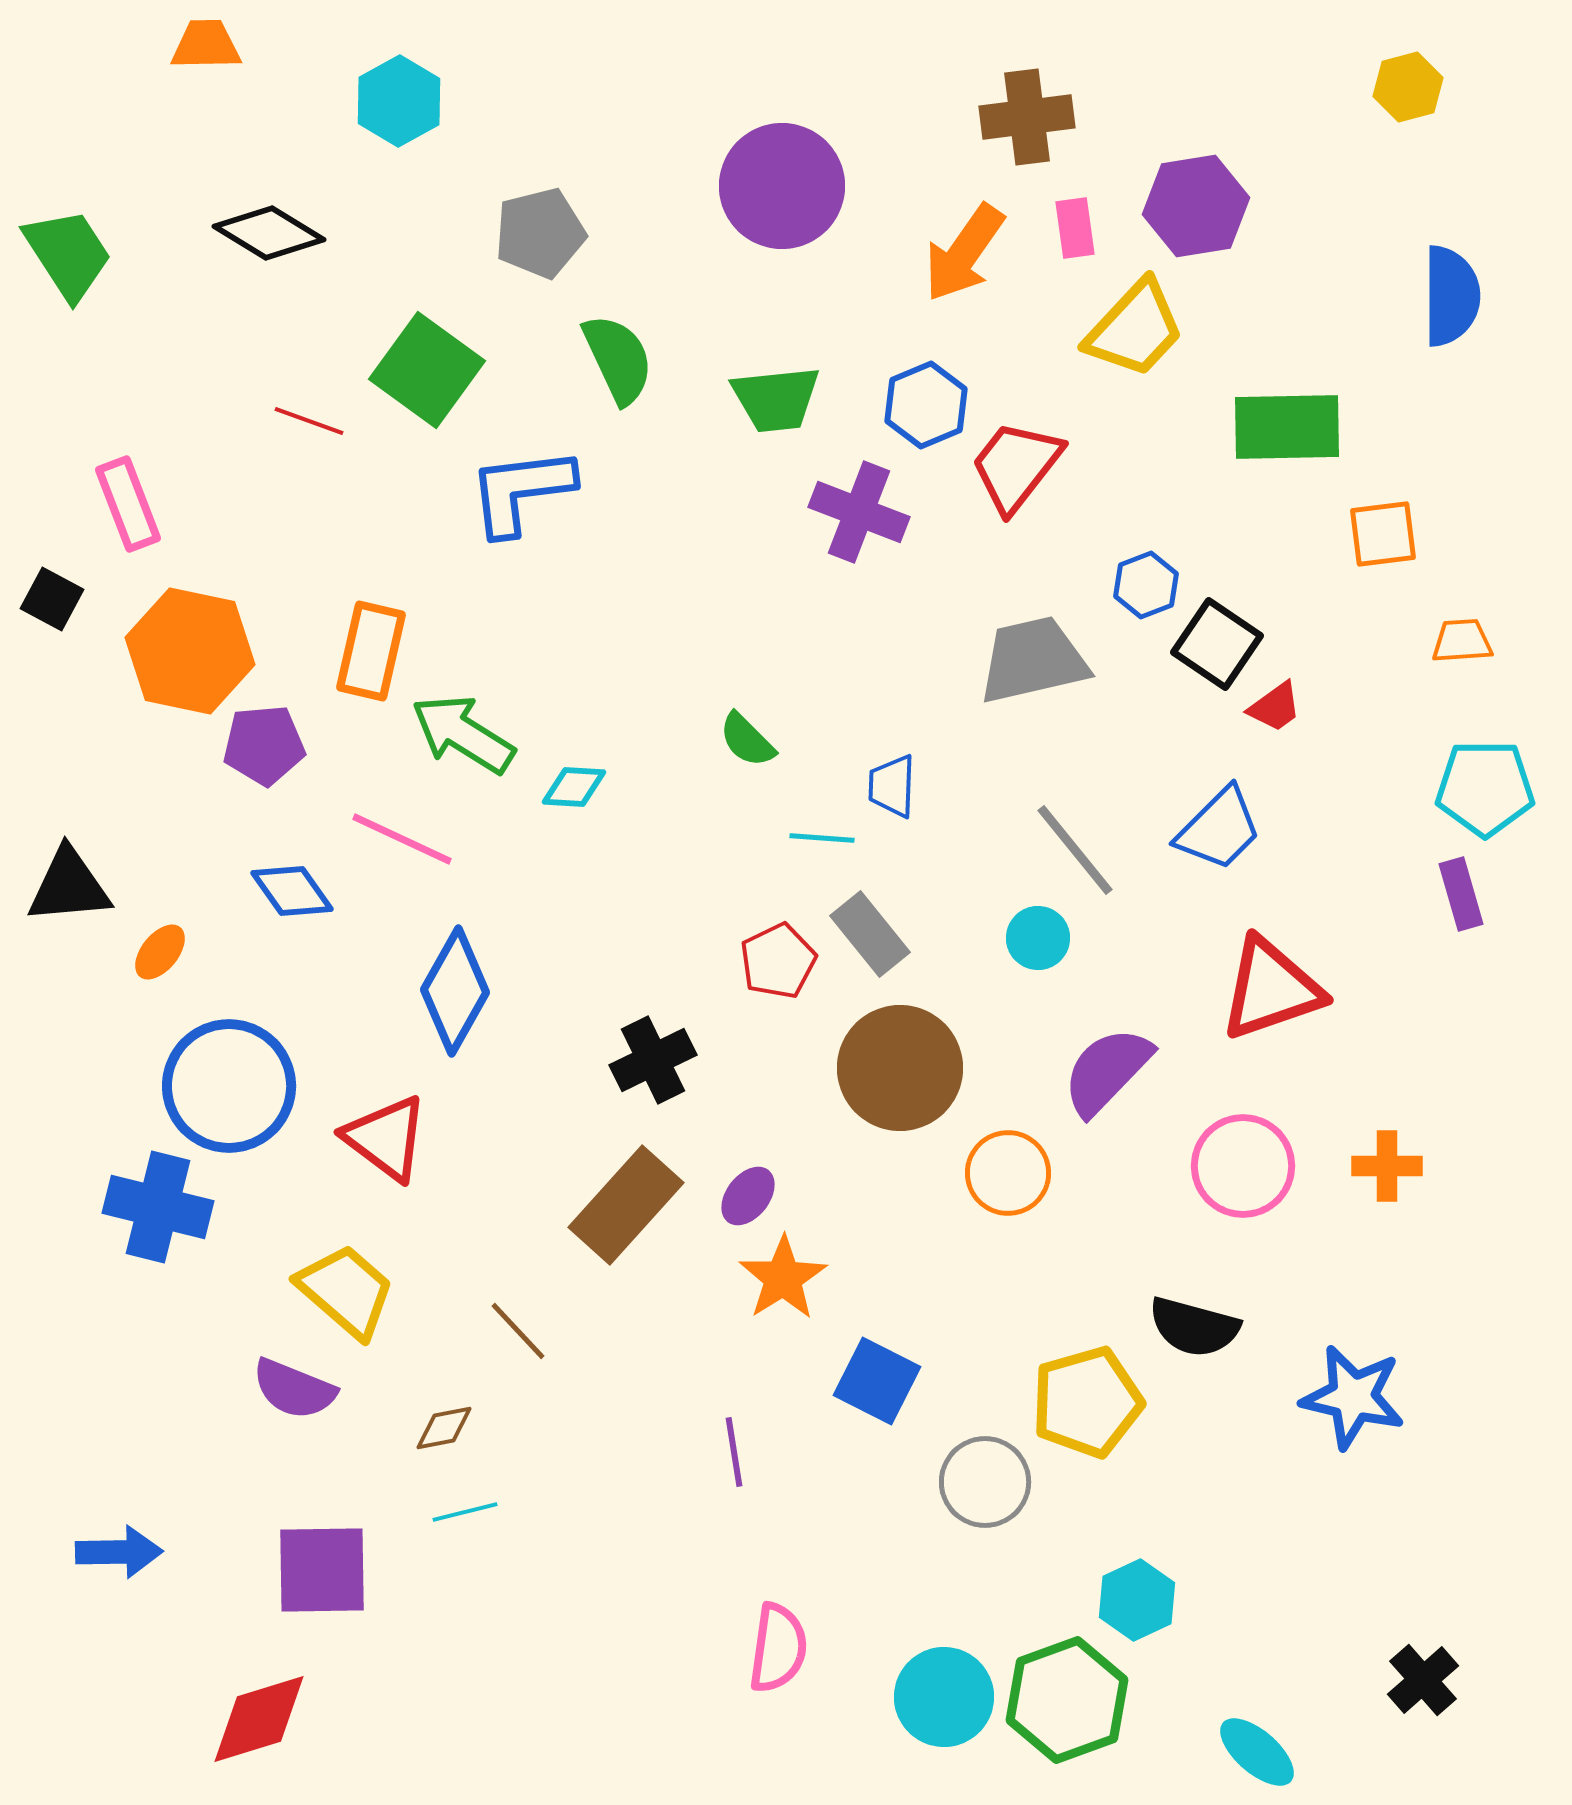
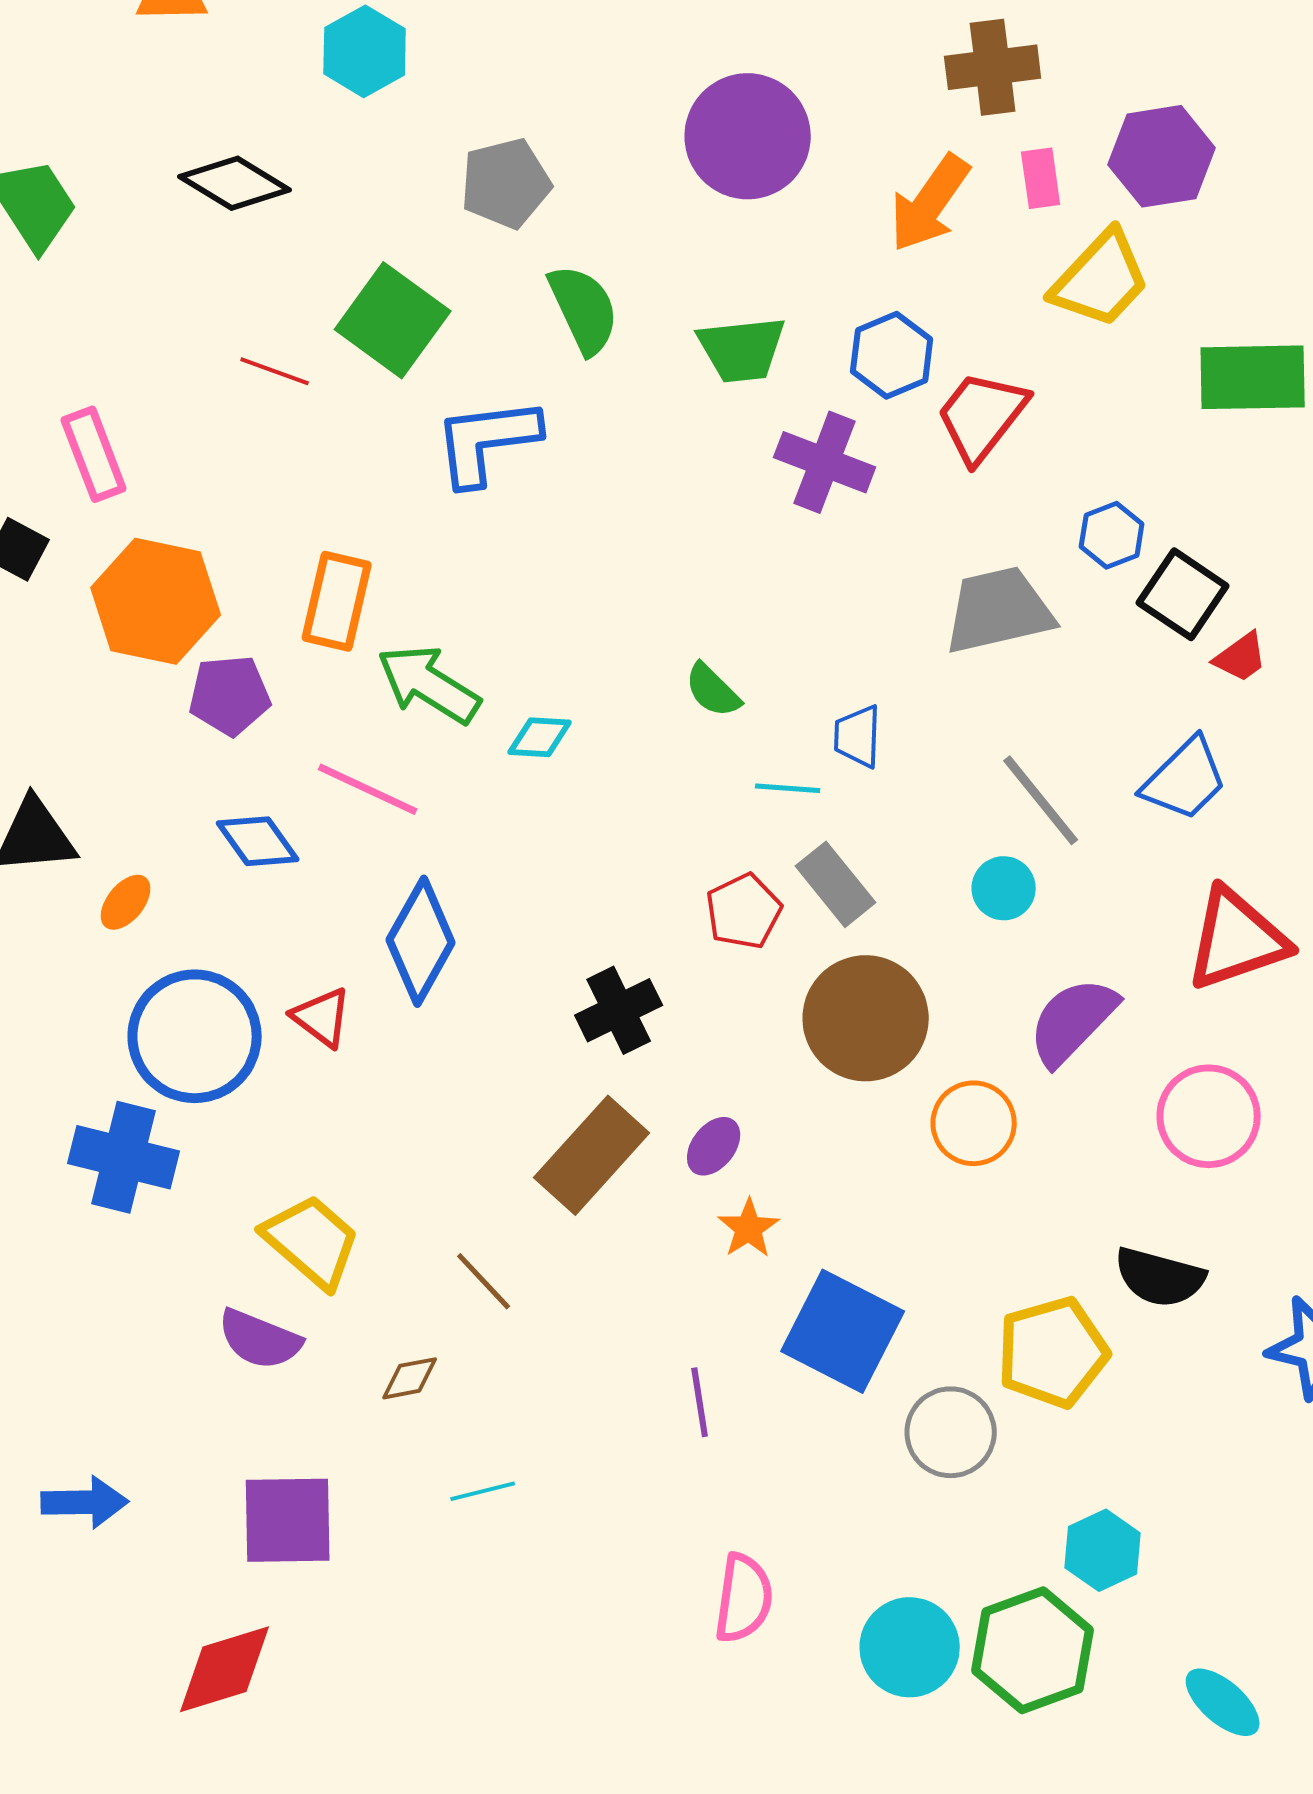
red triangle: (386, 1138) -> (322, 1017), moved, size x0.7
orange star: (783, 1278) -> (749, 1228), size x0.7
blue square: (877, 1381) -> (843, 1331), size x1.4
cyan line: (465, 1512) -> (483, 1491), moved

